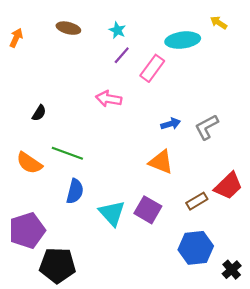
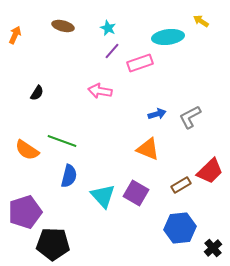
pink rectangle: (152, 68) -> (140, 63), turned 35
black semicircle: (39, 113) -> (37, 93), moved

